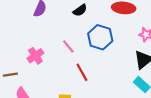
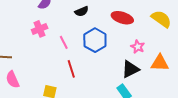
pink cross: (35, 56) -> (40, 29), moved

